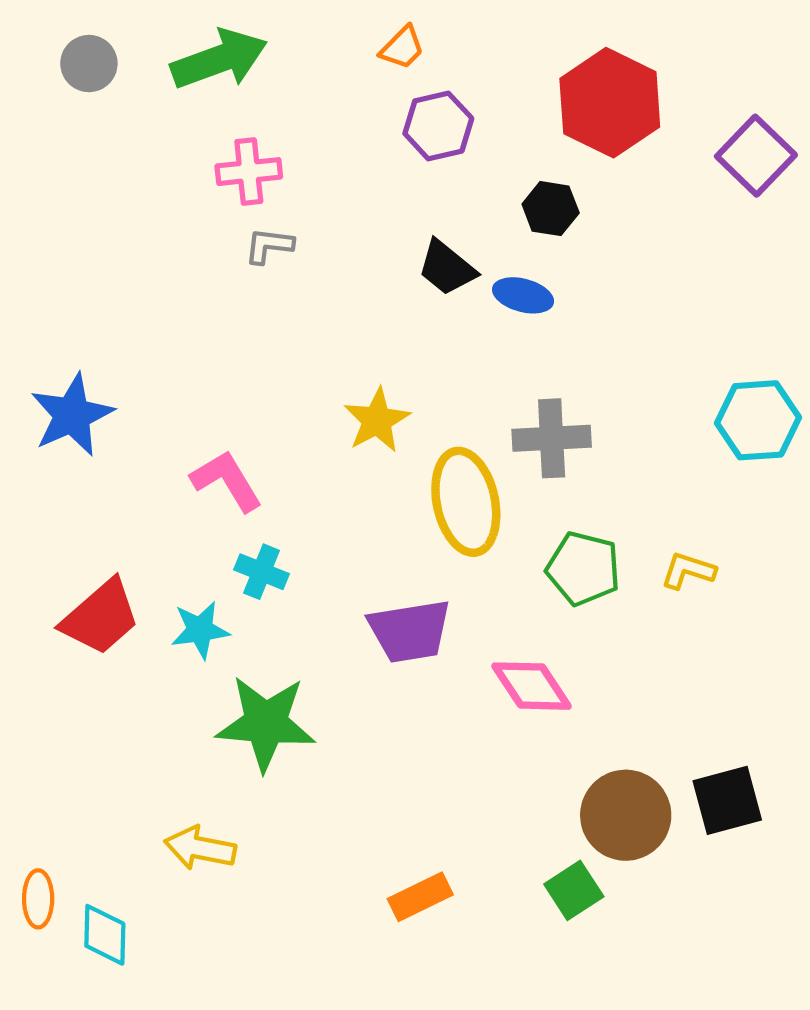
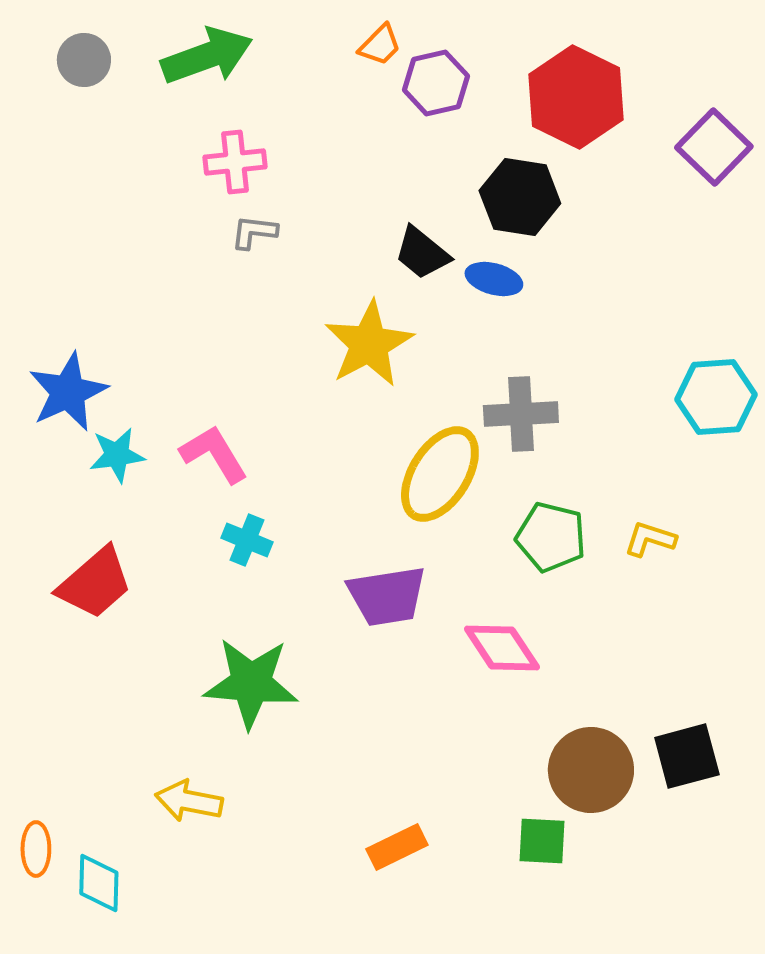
purple hexagon: (438, 126) -> (436, 83), moved
black hexagon: (551, 209) -> (520, 197), size x1.5
yellow star: (377, 420) -> (369, 344), moved, size x1.4
yellow ellipse: (466, 502) -> (440, 474), turned 44
cyan star: (200, 630) -> (117, 455), moved
green square: (574, 890) -> (542, 841), turned 36

